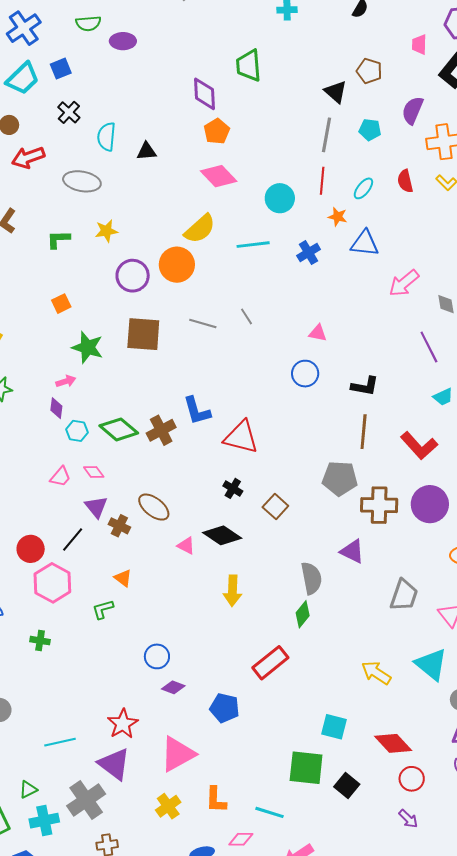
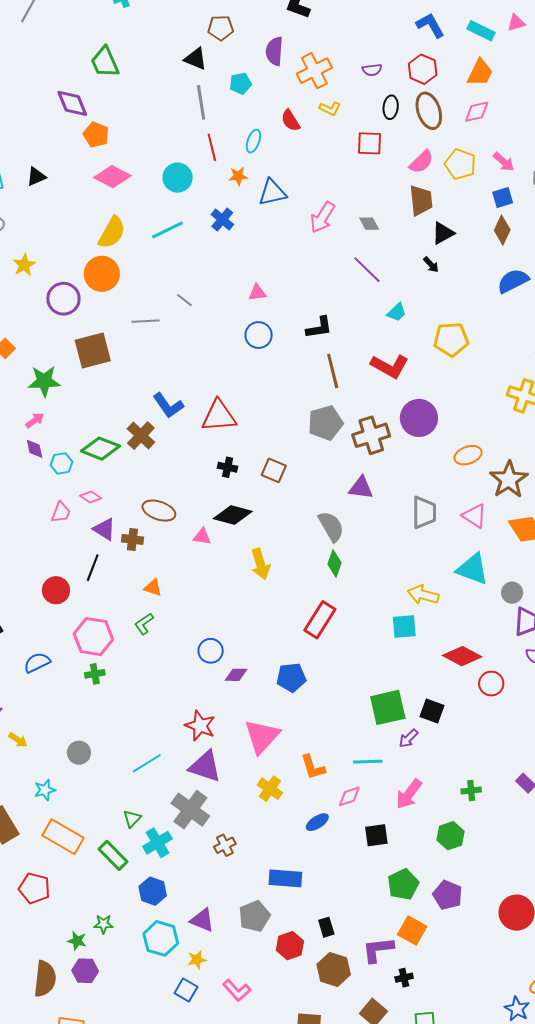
pink hexagon: (52, 583) -> (93, 637), moved
cyan square: (334, 727) -> (404, 626), moved
purple arrow: (408, 819) -> (408, 738), moved, turned 110

